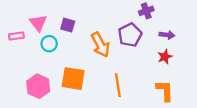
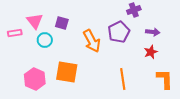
orange line: (118, 85) -> (123, 79), moved
orange L-shape: (165, 91) -> (165, 79), moved

